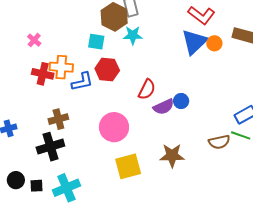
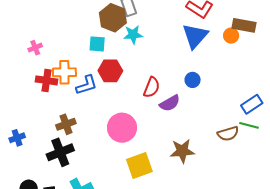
pink cross: (34, 40) -> (35, 48), turned 32
orange circle: (214, 43) -> (231, 36), moved
blue circle: (181, 101) -> (193, 80), moved

